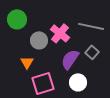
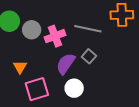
pink cross: (60, 33) -> (55, 36), turned 30
gray circle: (39, 40) -> (32, 30), moved

